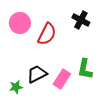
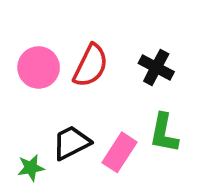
black cross: (81, 20) -> (156, 67), moved
pink circle: (20, 23) -> (39, 67), moved

